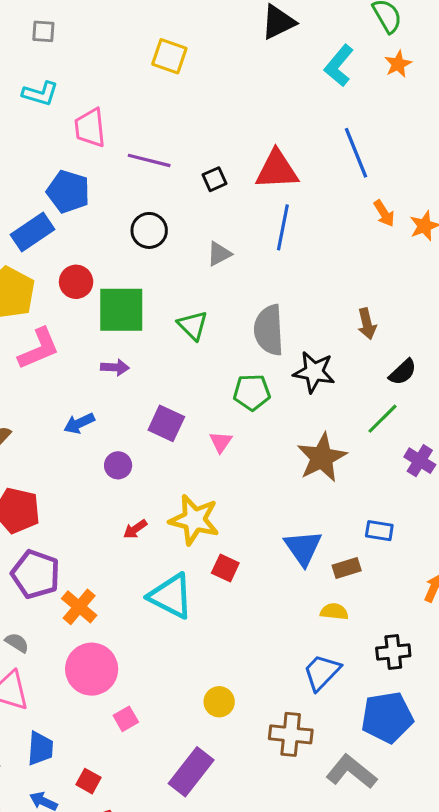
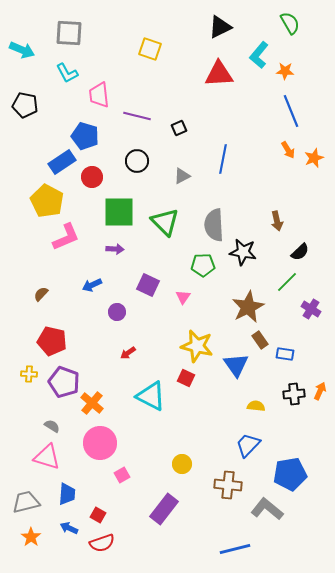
gray square: (43, 31) -> (69, 33), size x1.8
orange star: (398, 64) -> (285, 71), moved, turned 30
cyan L-shape: (40, 94) -> (67, 73), turned 45
blue line: (356, 153) -> (291, 111), moved
red triangle: (277, 170) -> (219, 74), moved
red circle: (76, 282) -> (92, 177), moved
green triangle: (193, 325) -> (165, 222), size x1.4
yellow star: (194, 520) -> (197, 346), moved
brown rectangle: (347, 568) -> (260, 340), moved, turned 72
black cross: (393, 652) -> (294, 394), moved

